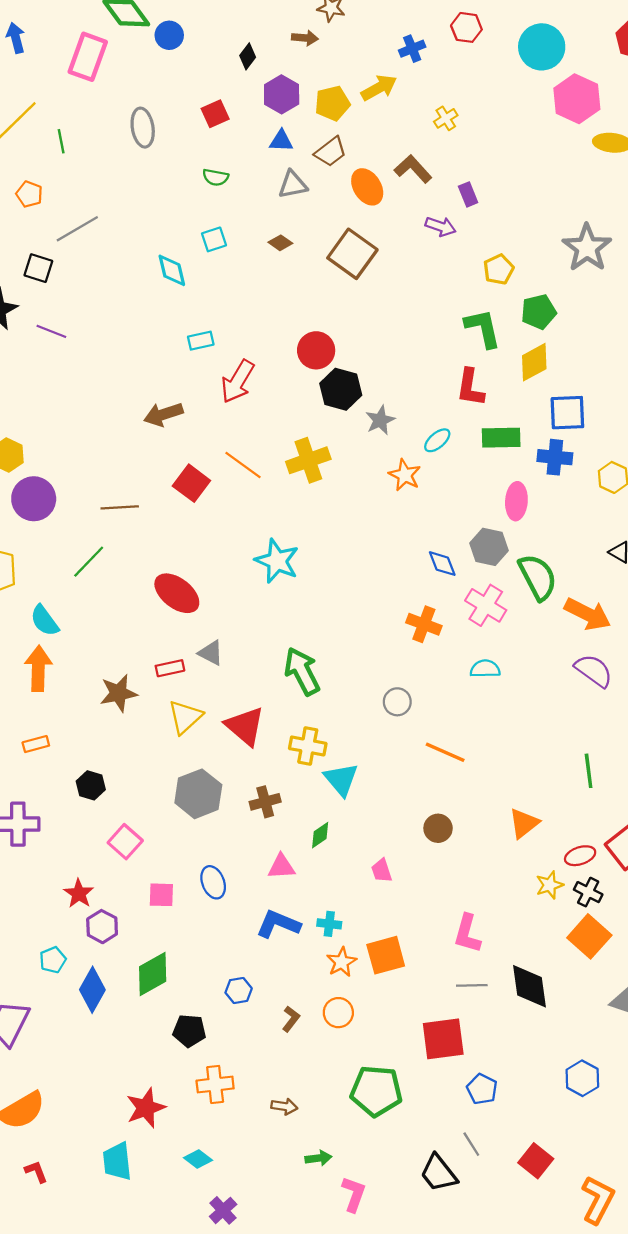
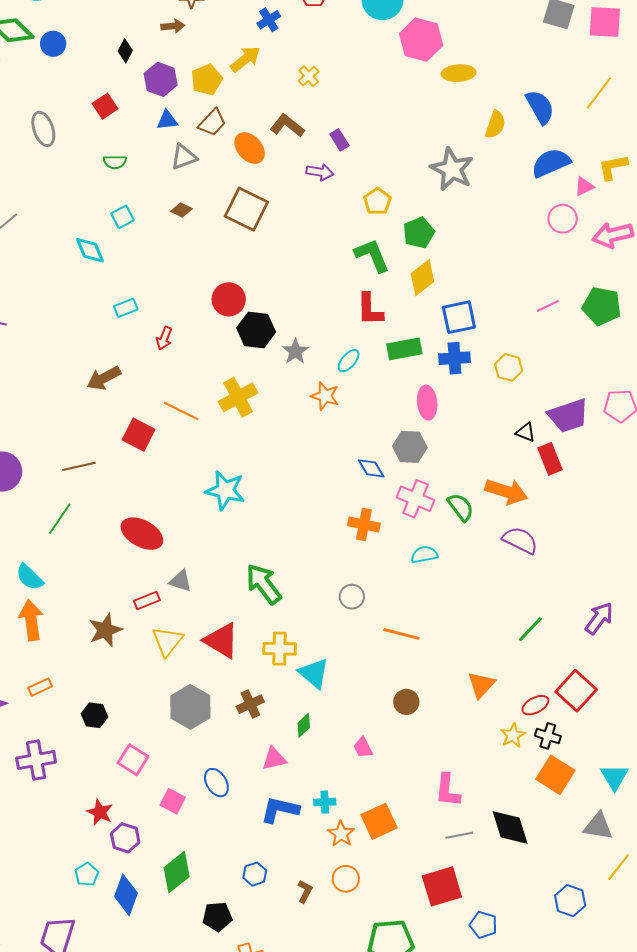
red arrow: (238, 381) -> (164, 338), size x0.6
green semicircle: (538, 577) -> (461, 507), moved, size x0.7
green line: (589, 771) -> (530, 629), turned 60
pink square: (161, 895) -> (173, 801), turned 35

